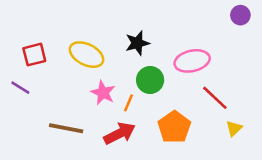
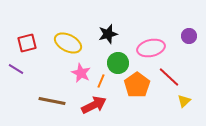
purple circle: (240, 15) -> (189, 36), moved
orange pentagon: (174, 127) -> (137, 85), moved

